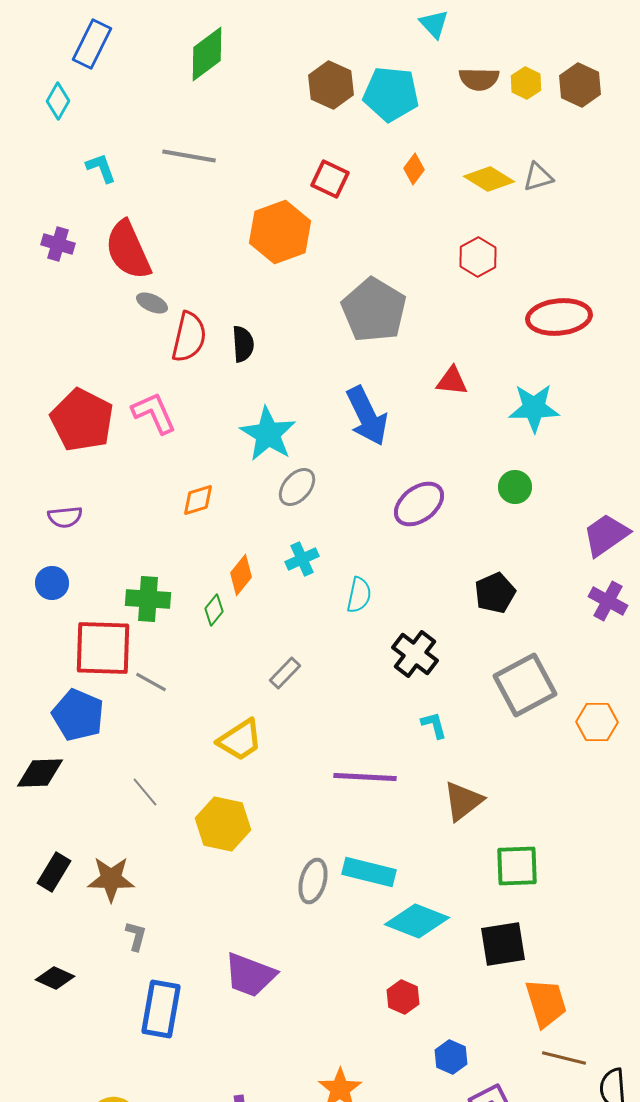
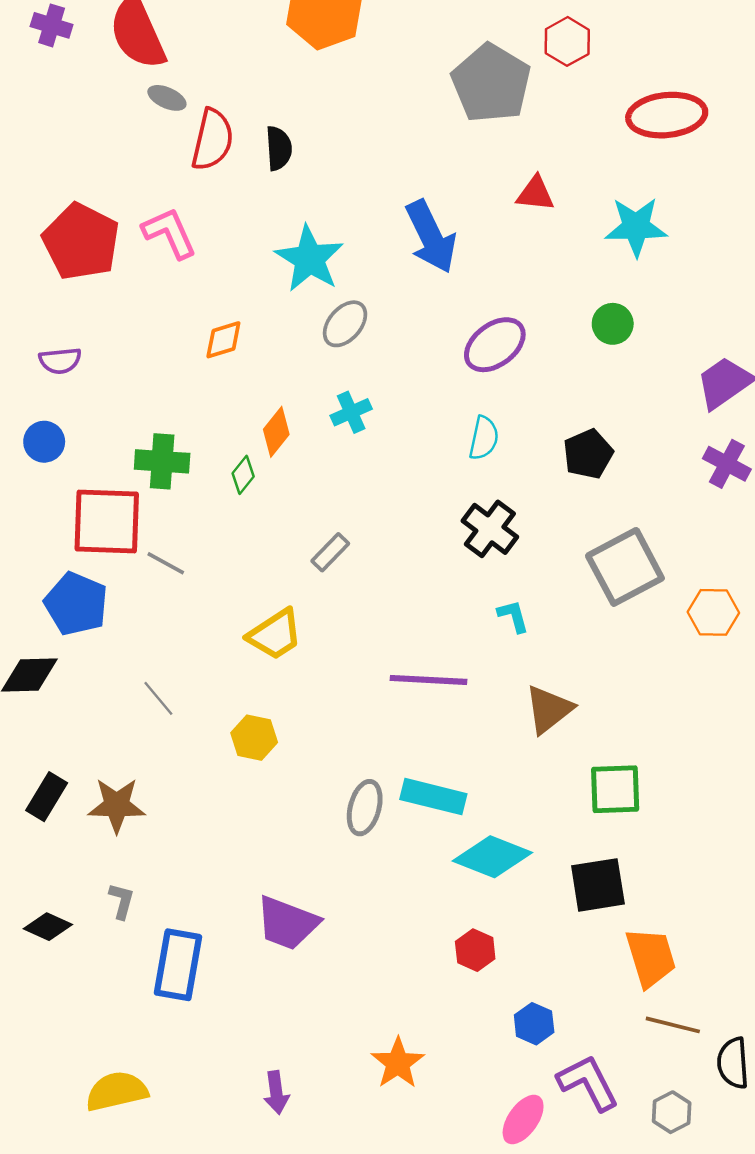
gray pentagon: (374, 310) -> (491, 83), moved
cyan semicircle: (359, 595) -> (484, 438), moved
yellow hexagon: (223, 824) -> (254, 738), size x0.7
gray L-shape: (136, 936) -> (122, 901), moved

